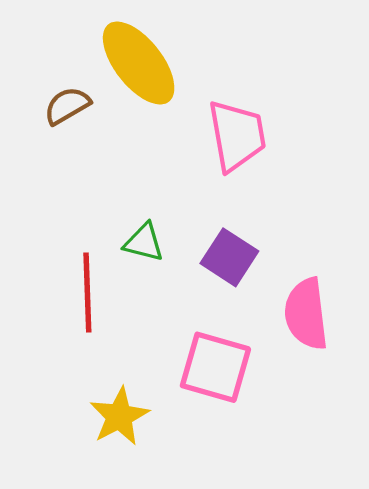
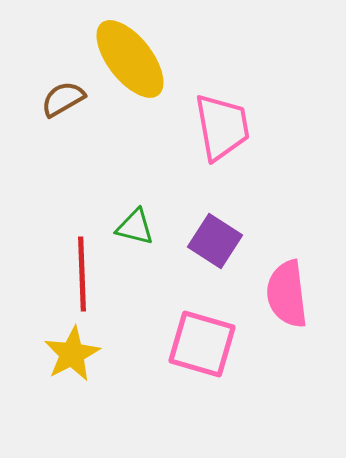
yellow star: (119, 416) -> (72, 354), moved

